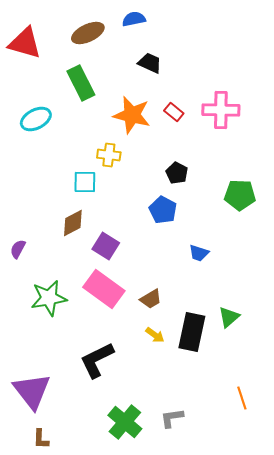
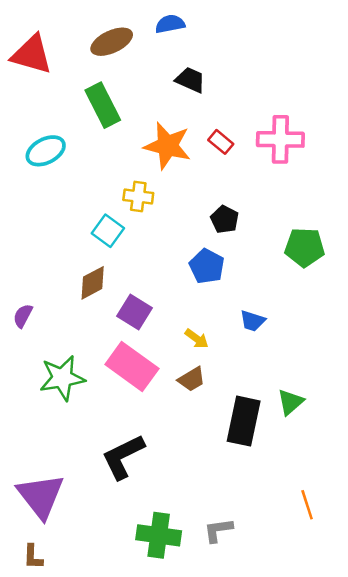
cyan square: (85, 182) -> (108, 231), turned 35
yellow arrow: (155, 335) -> (197, 339), moved
green cross: (125, 422) -> (159, 535), turned -32
brown L-shape: (41, 439) -> (33, 557), moved

